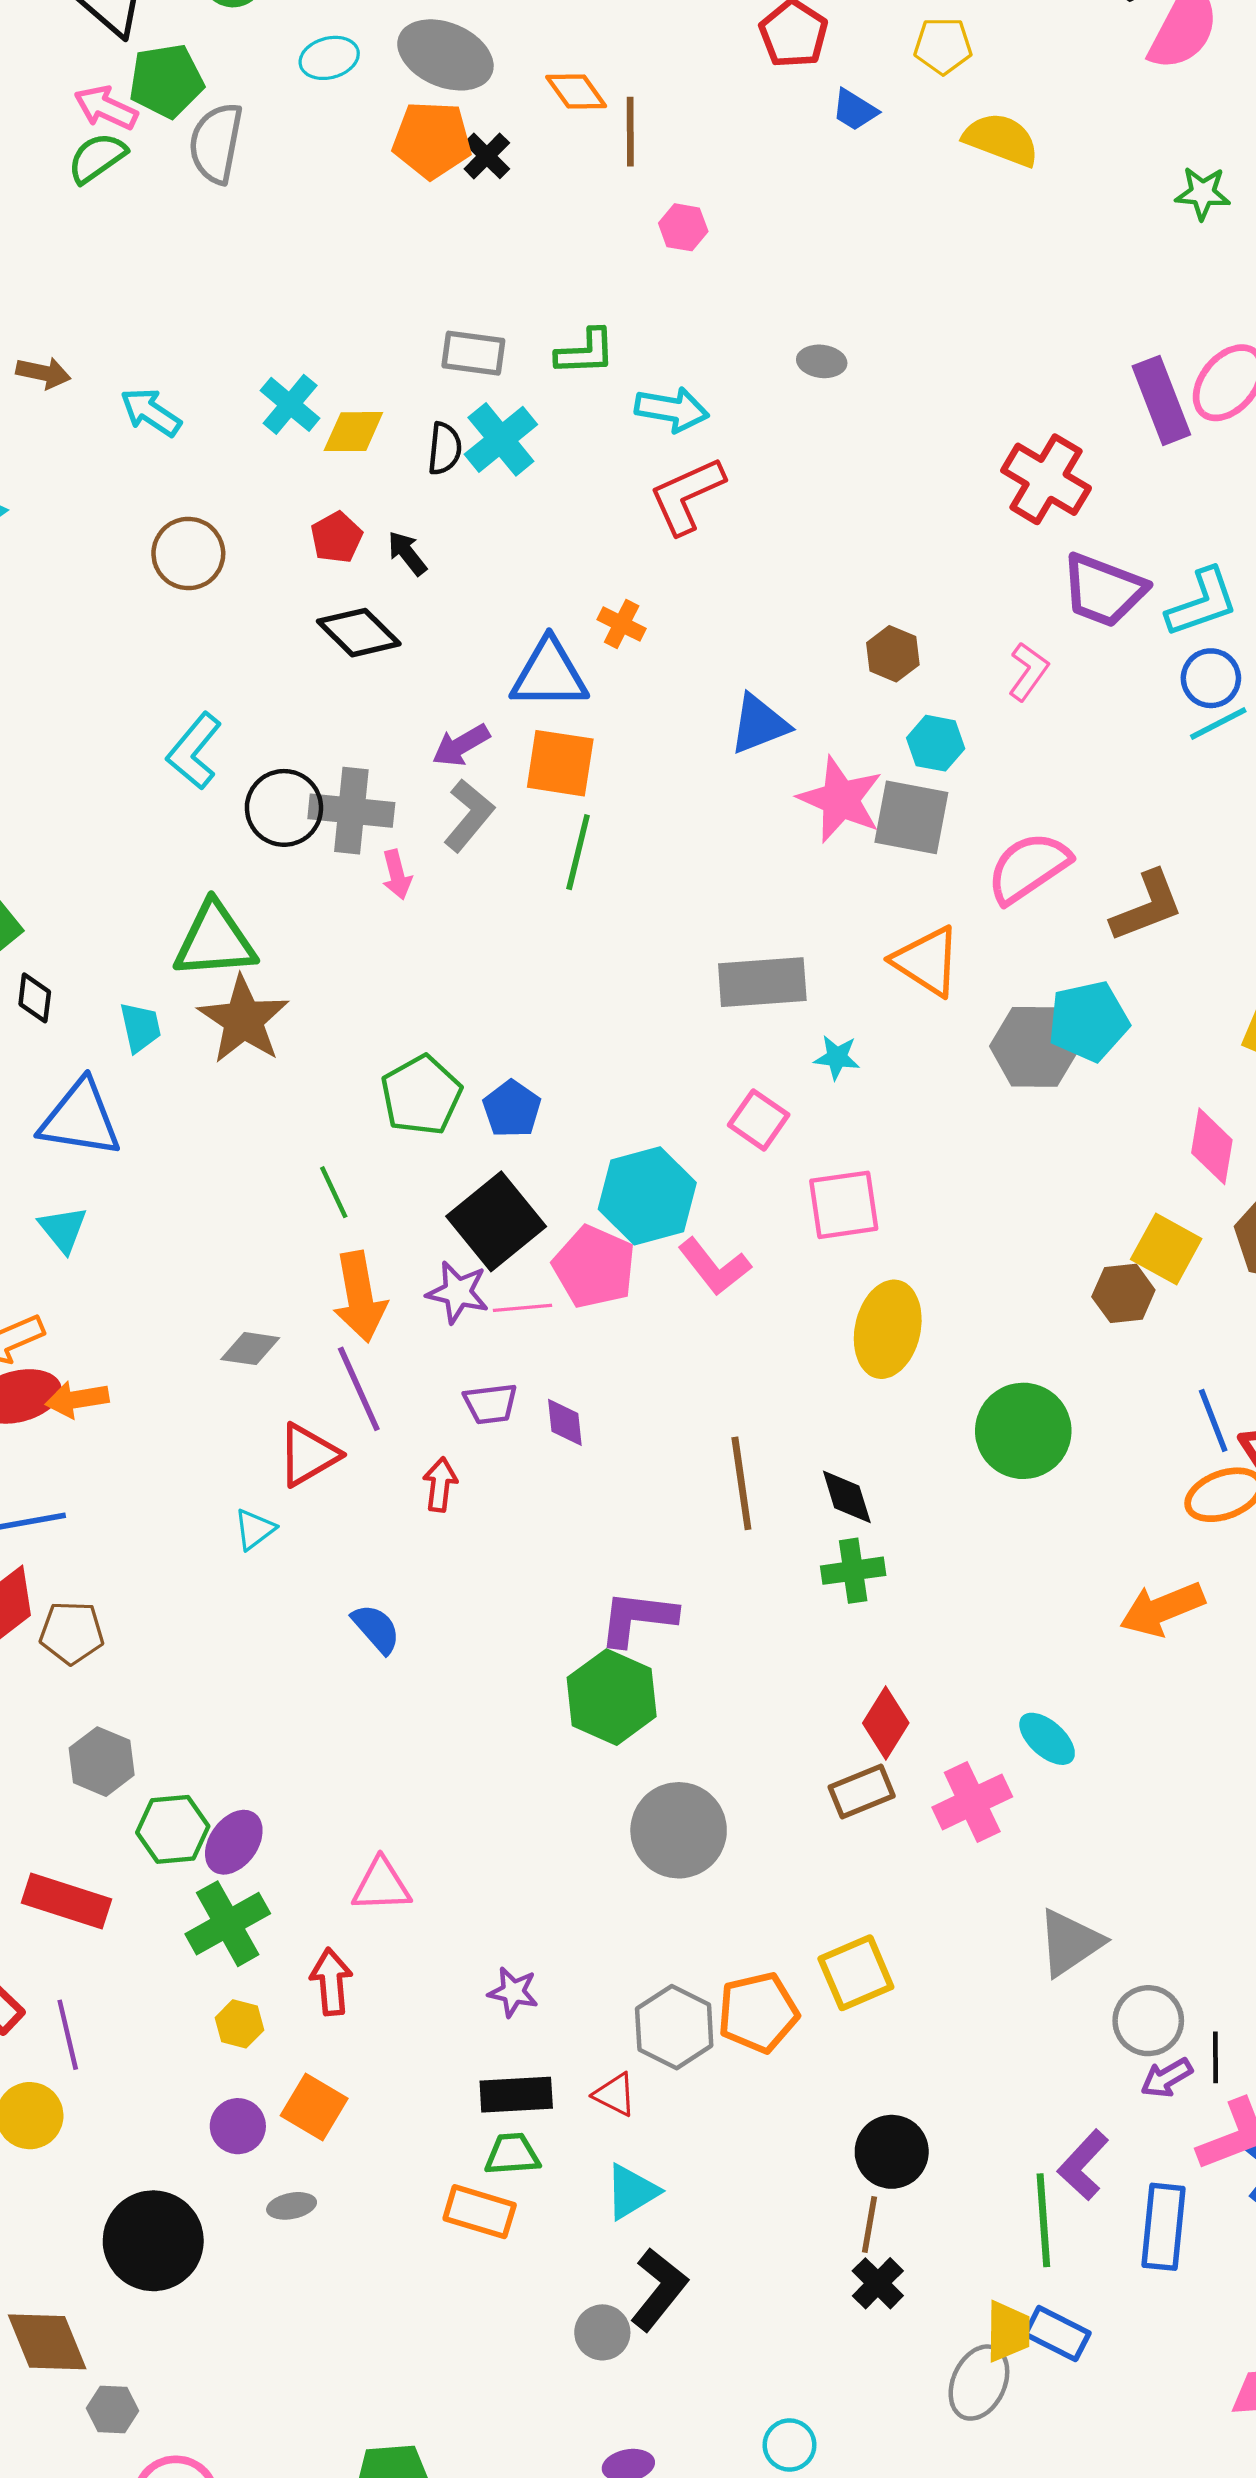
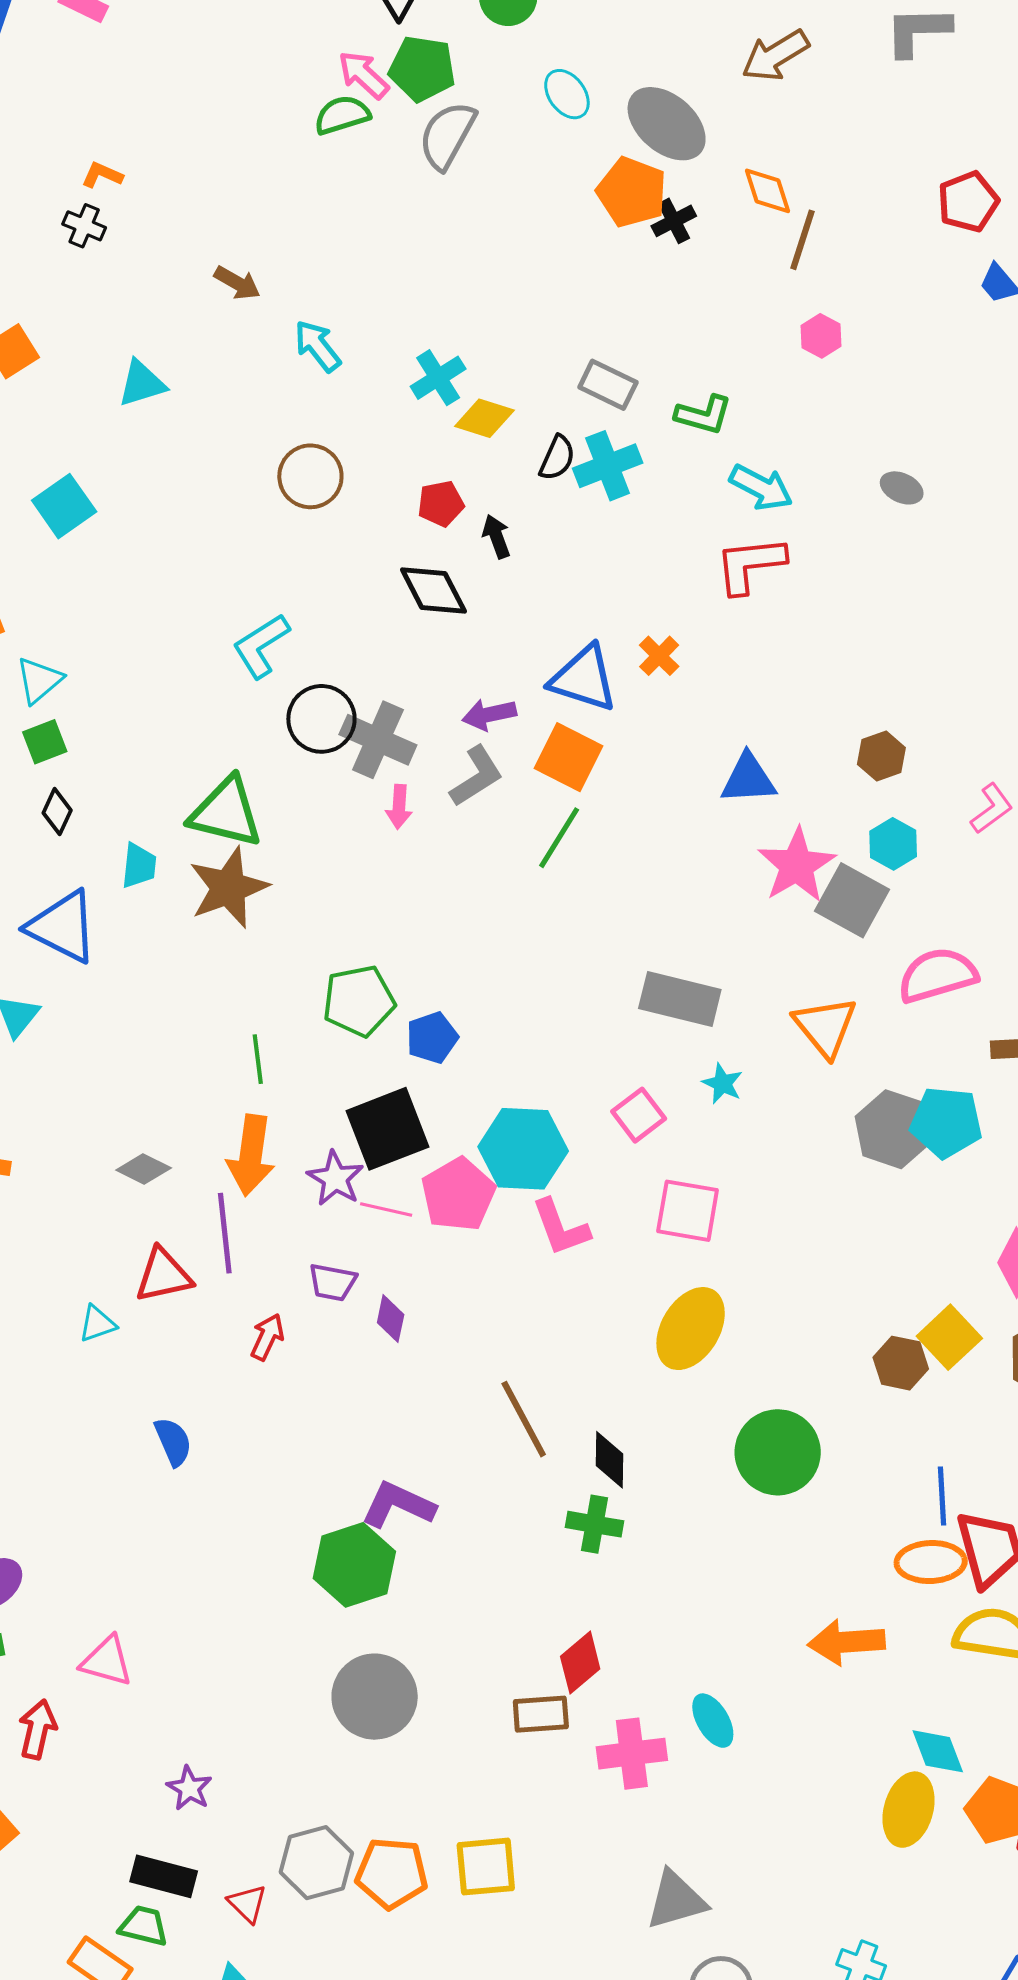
cyan ellipse: (329, 58) -> (567, 94), turned 51
brown line: (741, 1483) -> (524, 1419), turned -38

